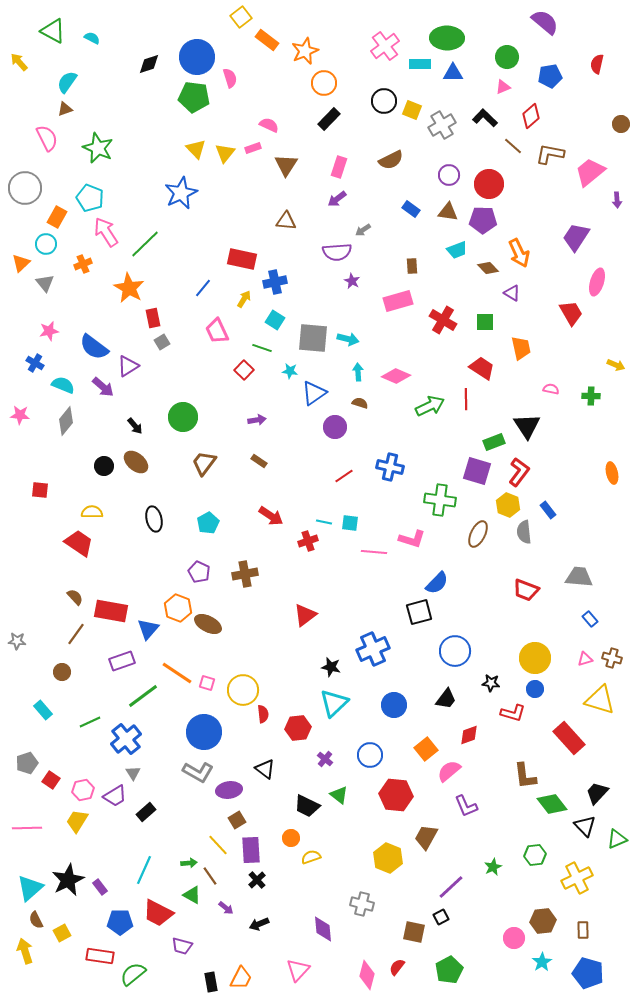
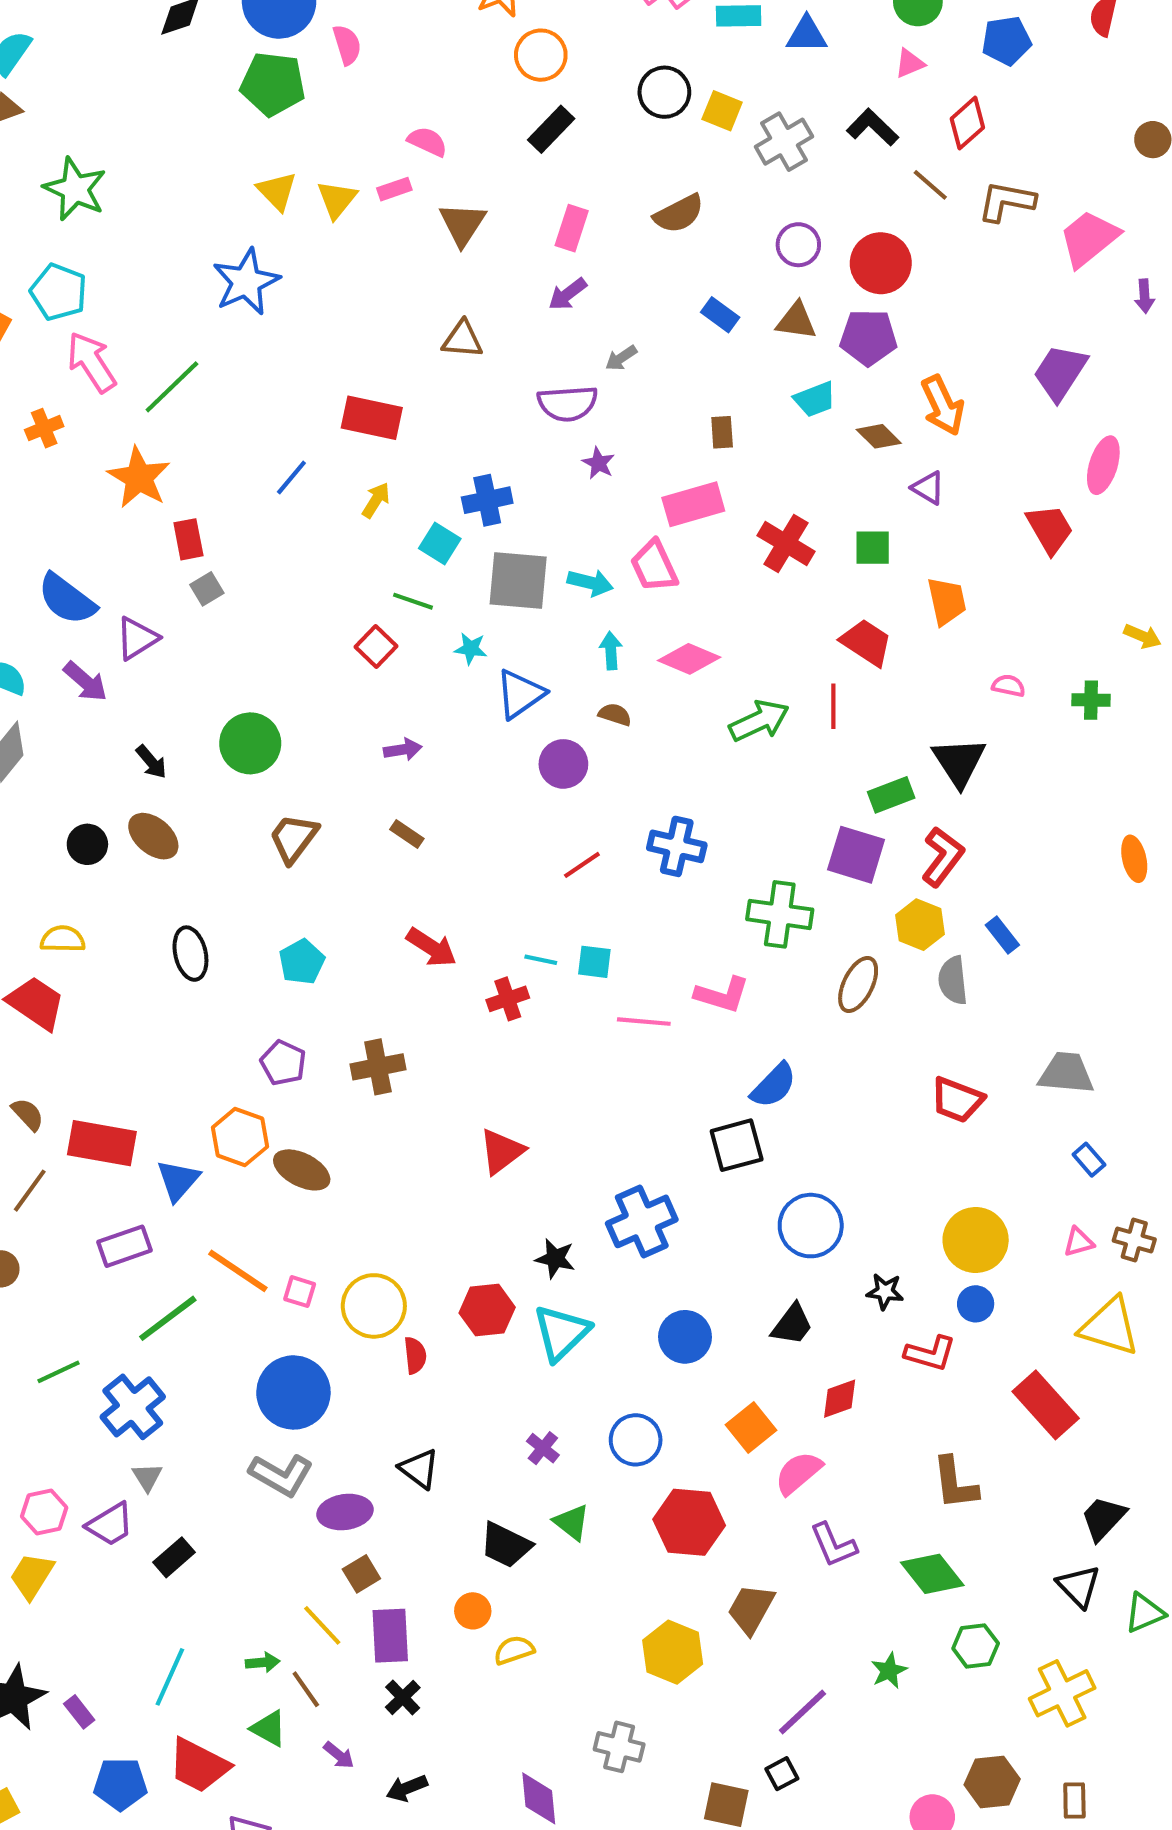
blue cross: (275, 282) -> (487, 500), moved
pink trapezoid: (217, 331) -> (654, 566), moved
red hexagon: (298, 728) -> (487, 1310), moved
green diamond: (552, 804) -> (932, 1574), moved

